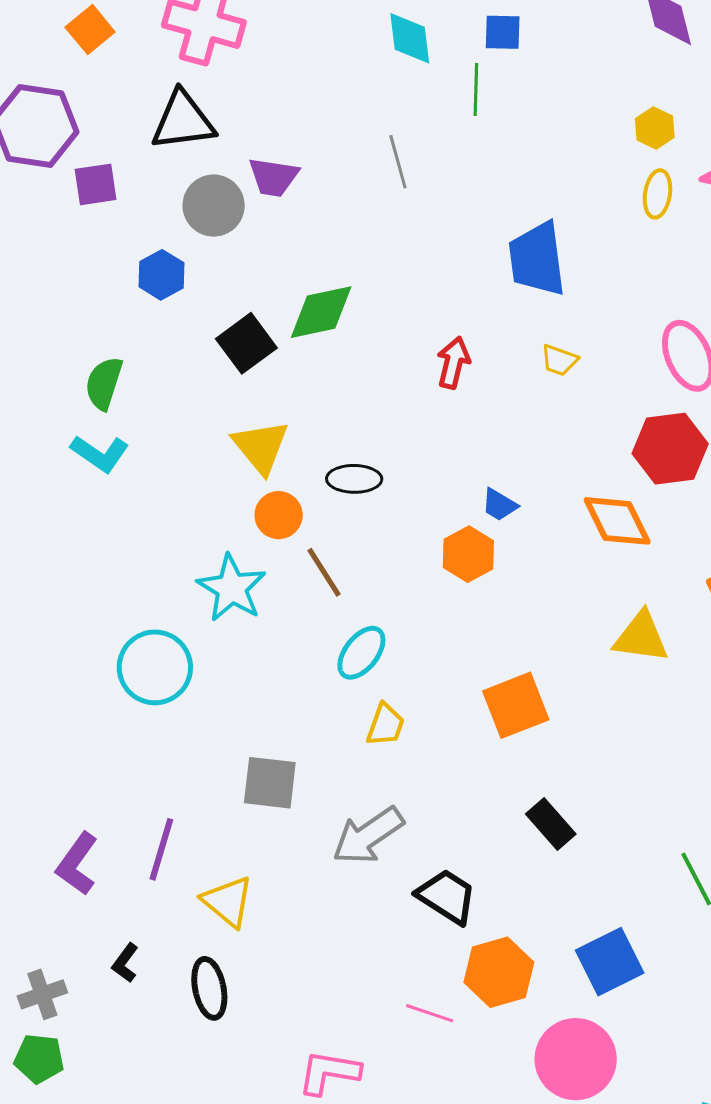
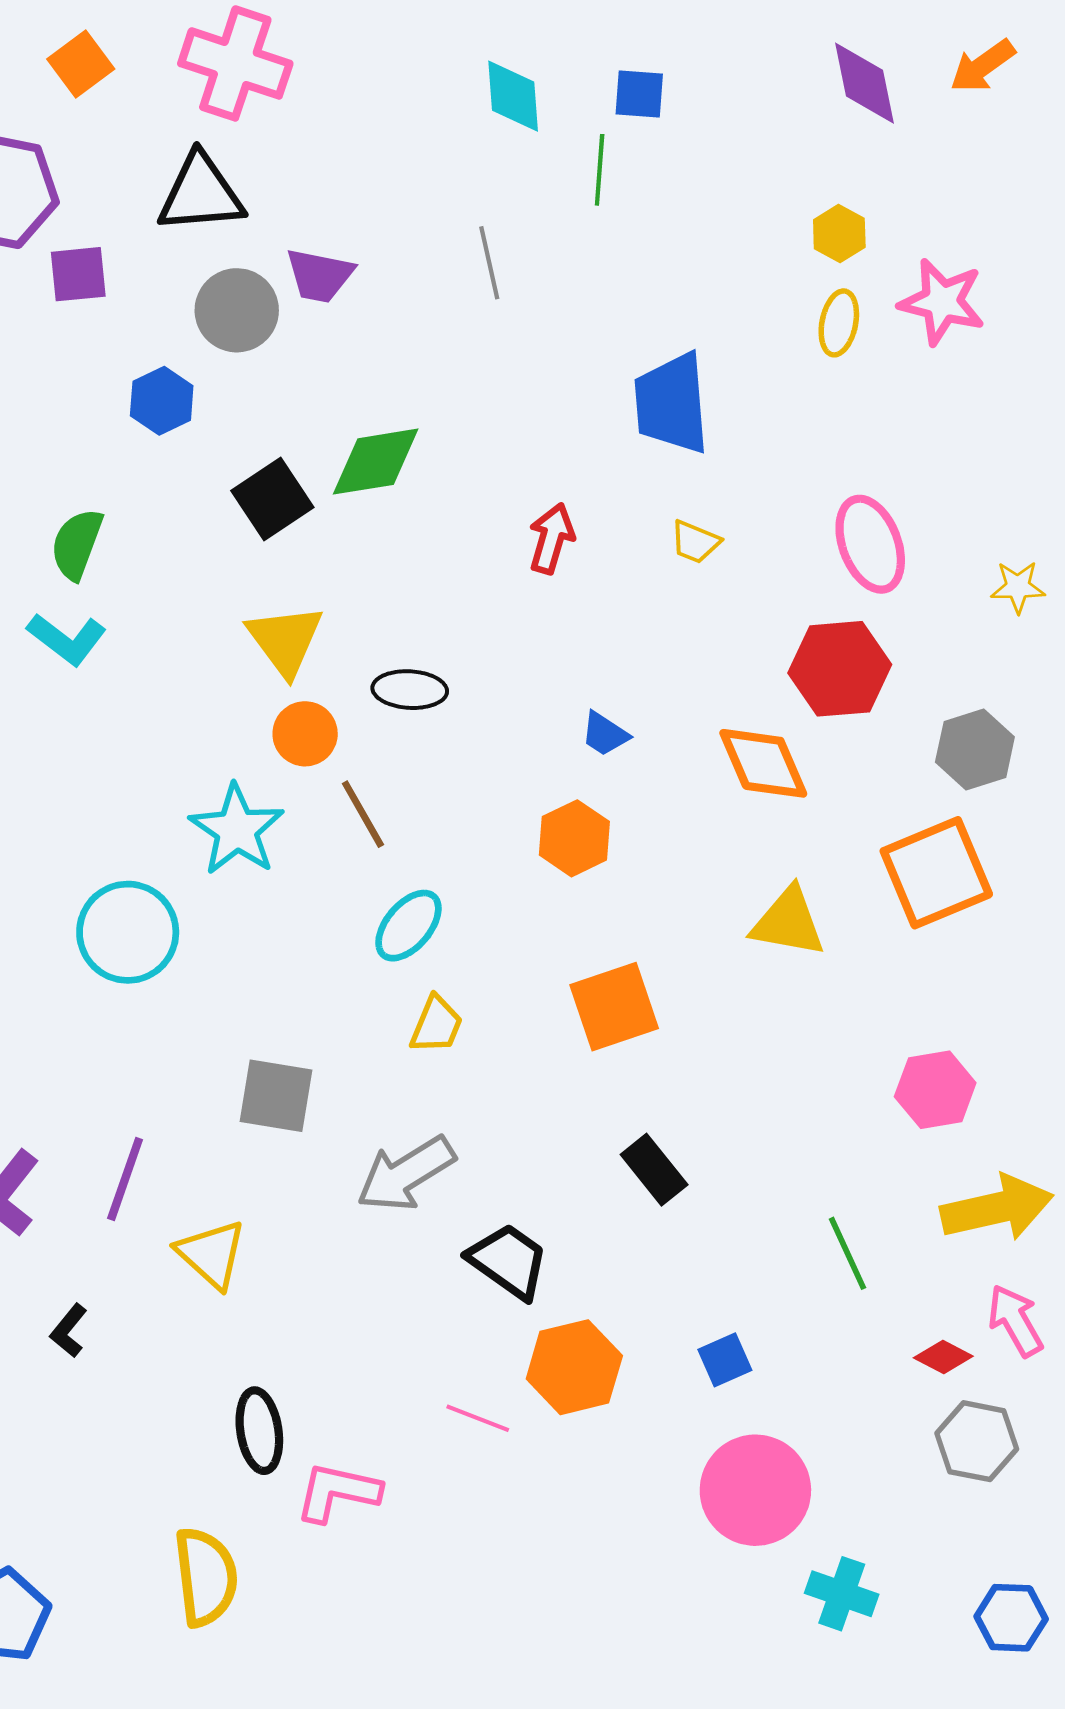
orange hexagon: (468, 554) -> (574, 838), moved
blue square: (610, 962) -> (725, 1360), size x0.6
black ellipse: (209, 988) -> (259, 1431), moved
pink circle: (576, 1059) -> (755, 1490), moved

